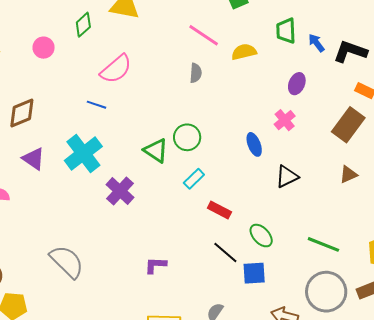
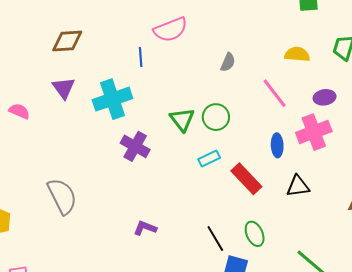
pink line: (204, 35) -> (275, 93), moved
gray semicircle: (196, 73) -> (228, 62), moved
purple ellipse: (297, 84) -> (325, 97), moved, turned 40
blue line: (97, 105) -> (141, 57), turned 48
pink cross: (285, 120) -> (314, 132), size x1.6
purple cross: (120, 191) -> (135, 146), turned -32
red rectangle: (219, 210) -> (246, 179), moved, size x1.4

